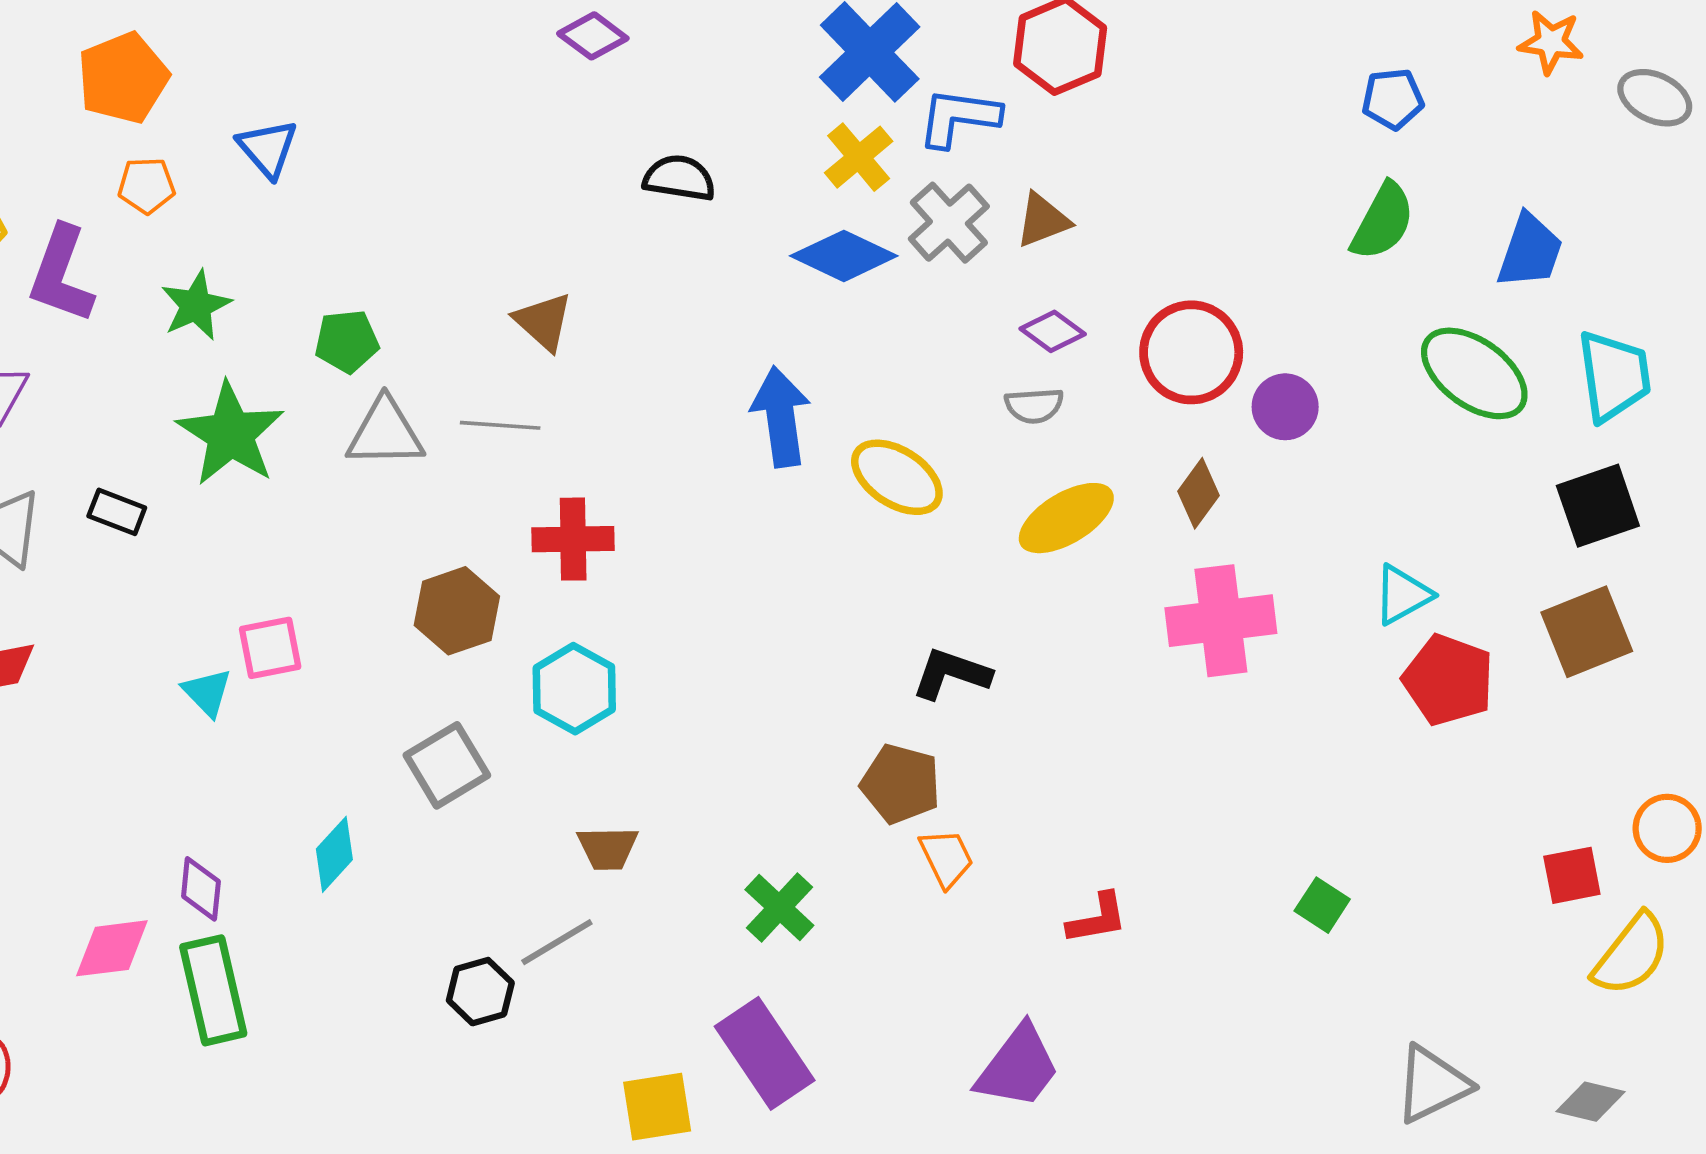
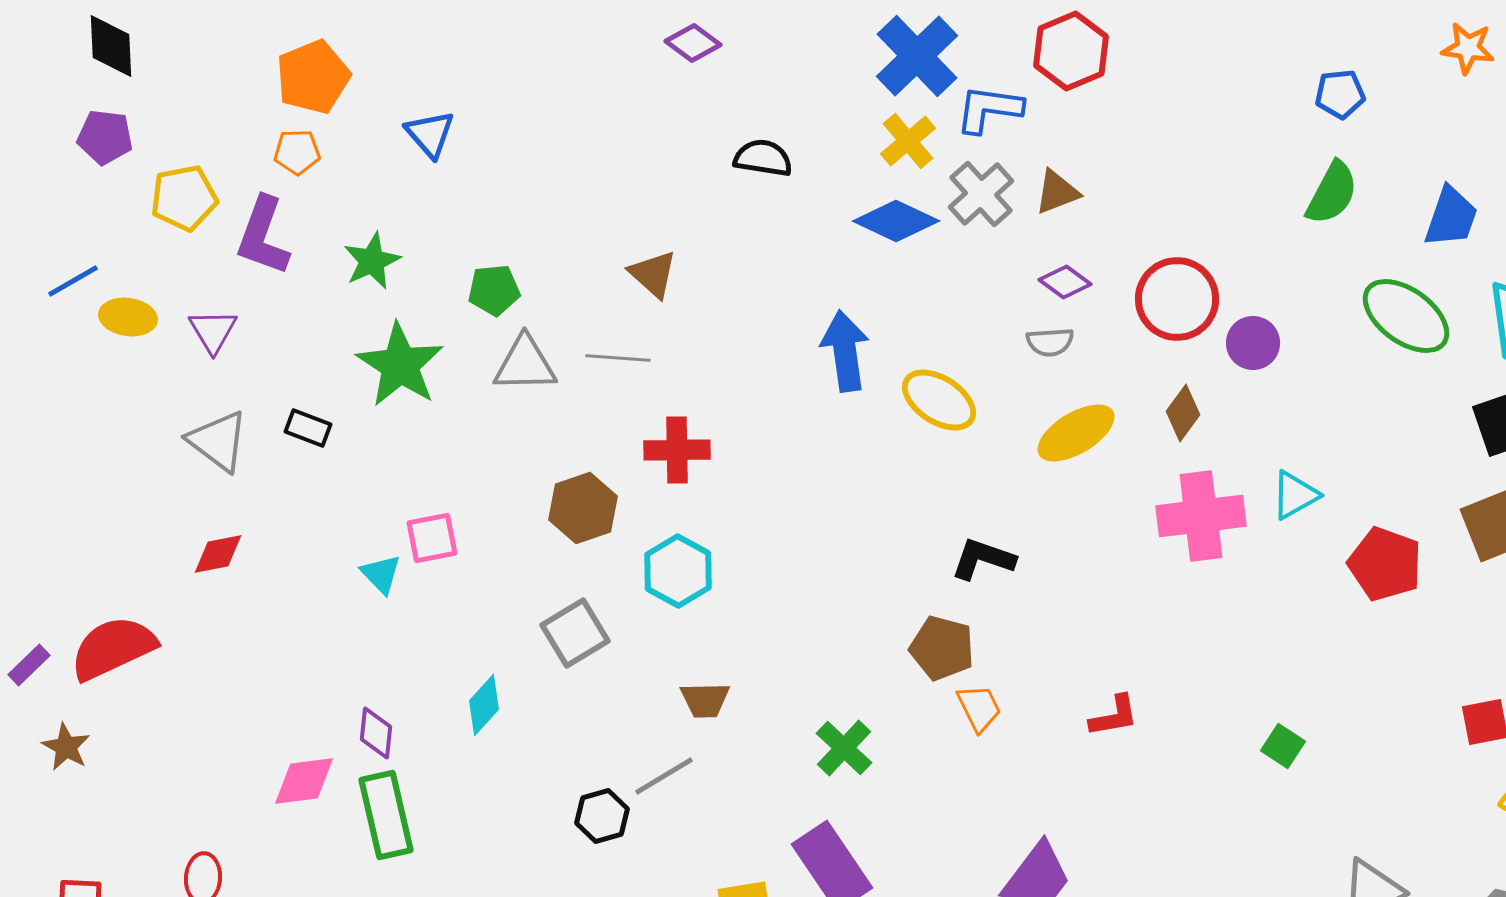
orange pentagon: (146, 186) -> (297, 152), moved
cyan triangle: (1403, 595) -> (1295, 495), moved
red L-shape: (1097, 919) -> (1114, 716), moved

